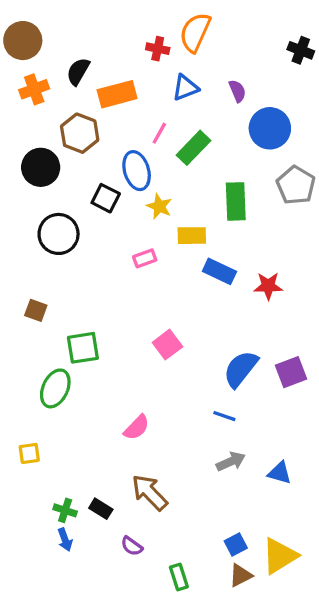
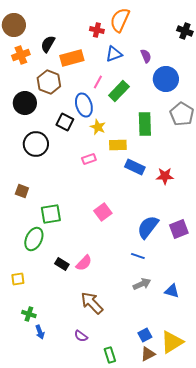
black rectangle: (101, 509) -> (62, 264), moved
green cross: (65, 510) -> (29, 314), moved

